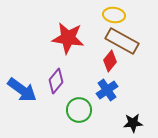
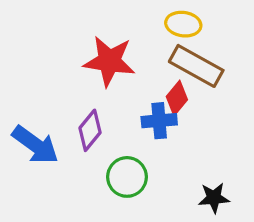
blue cross: (107, 90) -> (159, 121), moved, turned 30

